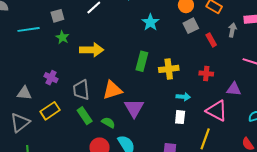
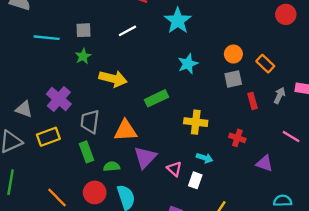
green rectangle: (142, 61) -> (156, 98), moved, turned 36
purple cross: (51, 78) -> (59, 99), size x1.5
pink triangle: (217, 111) -> (174, 169), moved, size x0.6
green semicircle: (108, 123) -> (112, 166), turned -48

